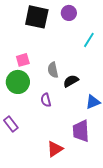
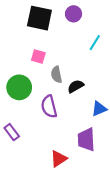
pink square: (23, 60) -> (38, 56), moved, turned 32
purple semicircle: (46, 100) -> (49, 107), size x1.5

